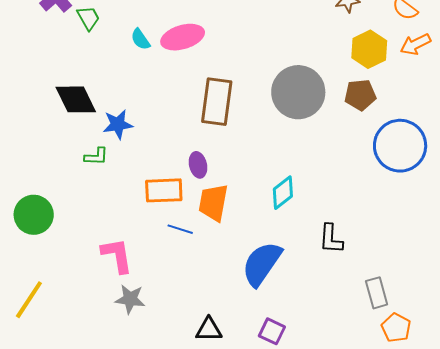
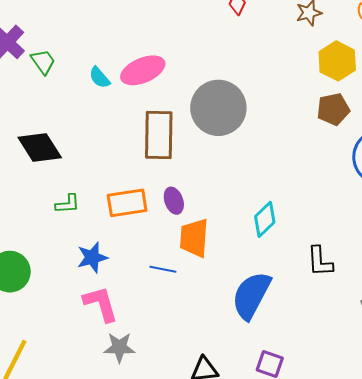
gray circle: (298, 92) -> (218, 108), moved
brown rectangle: (217, 102) -> (159, 135), moved
blue star: (118, 124) -> (92, 257), moved
orange rectangle: (164, 190) -> (127, 203), moved

